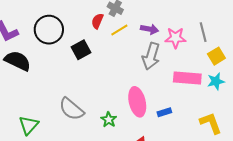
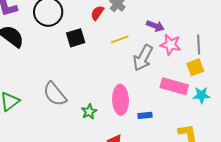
purple arrow: (150, 29) -> (155, 26), moved
yellow line: (119, 30) -> (120, 39), moved
yellow square: (216, 56) -> (195, 67), moved

